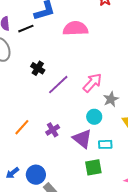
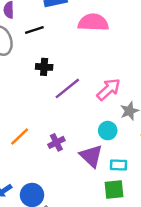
black line: (26, 29) -> (34, 30), moved
black cross: (38, 68) -> (44, 67), turned -32
green square: (93, 167) -> (114, 190), moved

